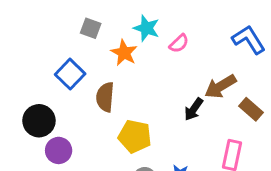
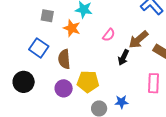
pink semicircle: (179, 44) -> (109, 35), moved
purple circle: (59, 150) -> (64, 88), moved

